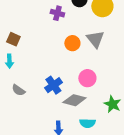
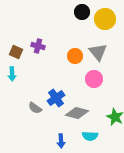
purple cross: (57, 13) -> (38, 46), moved
pink circle: (87, 78) -> (94, 79), moved
gray semicircle: (18, 90) -> (35, 108), moved

